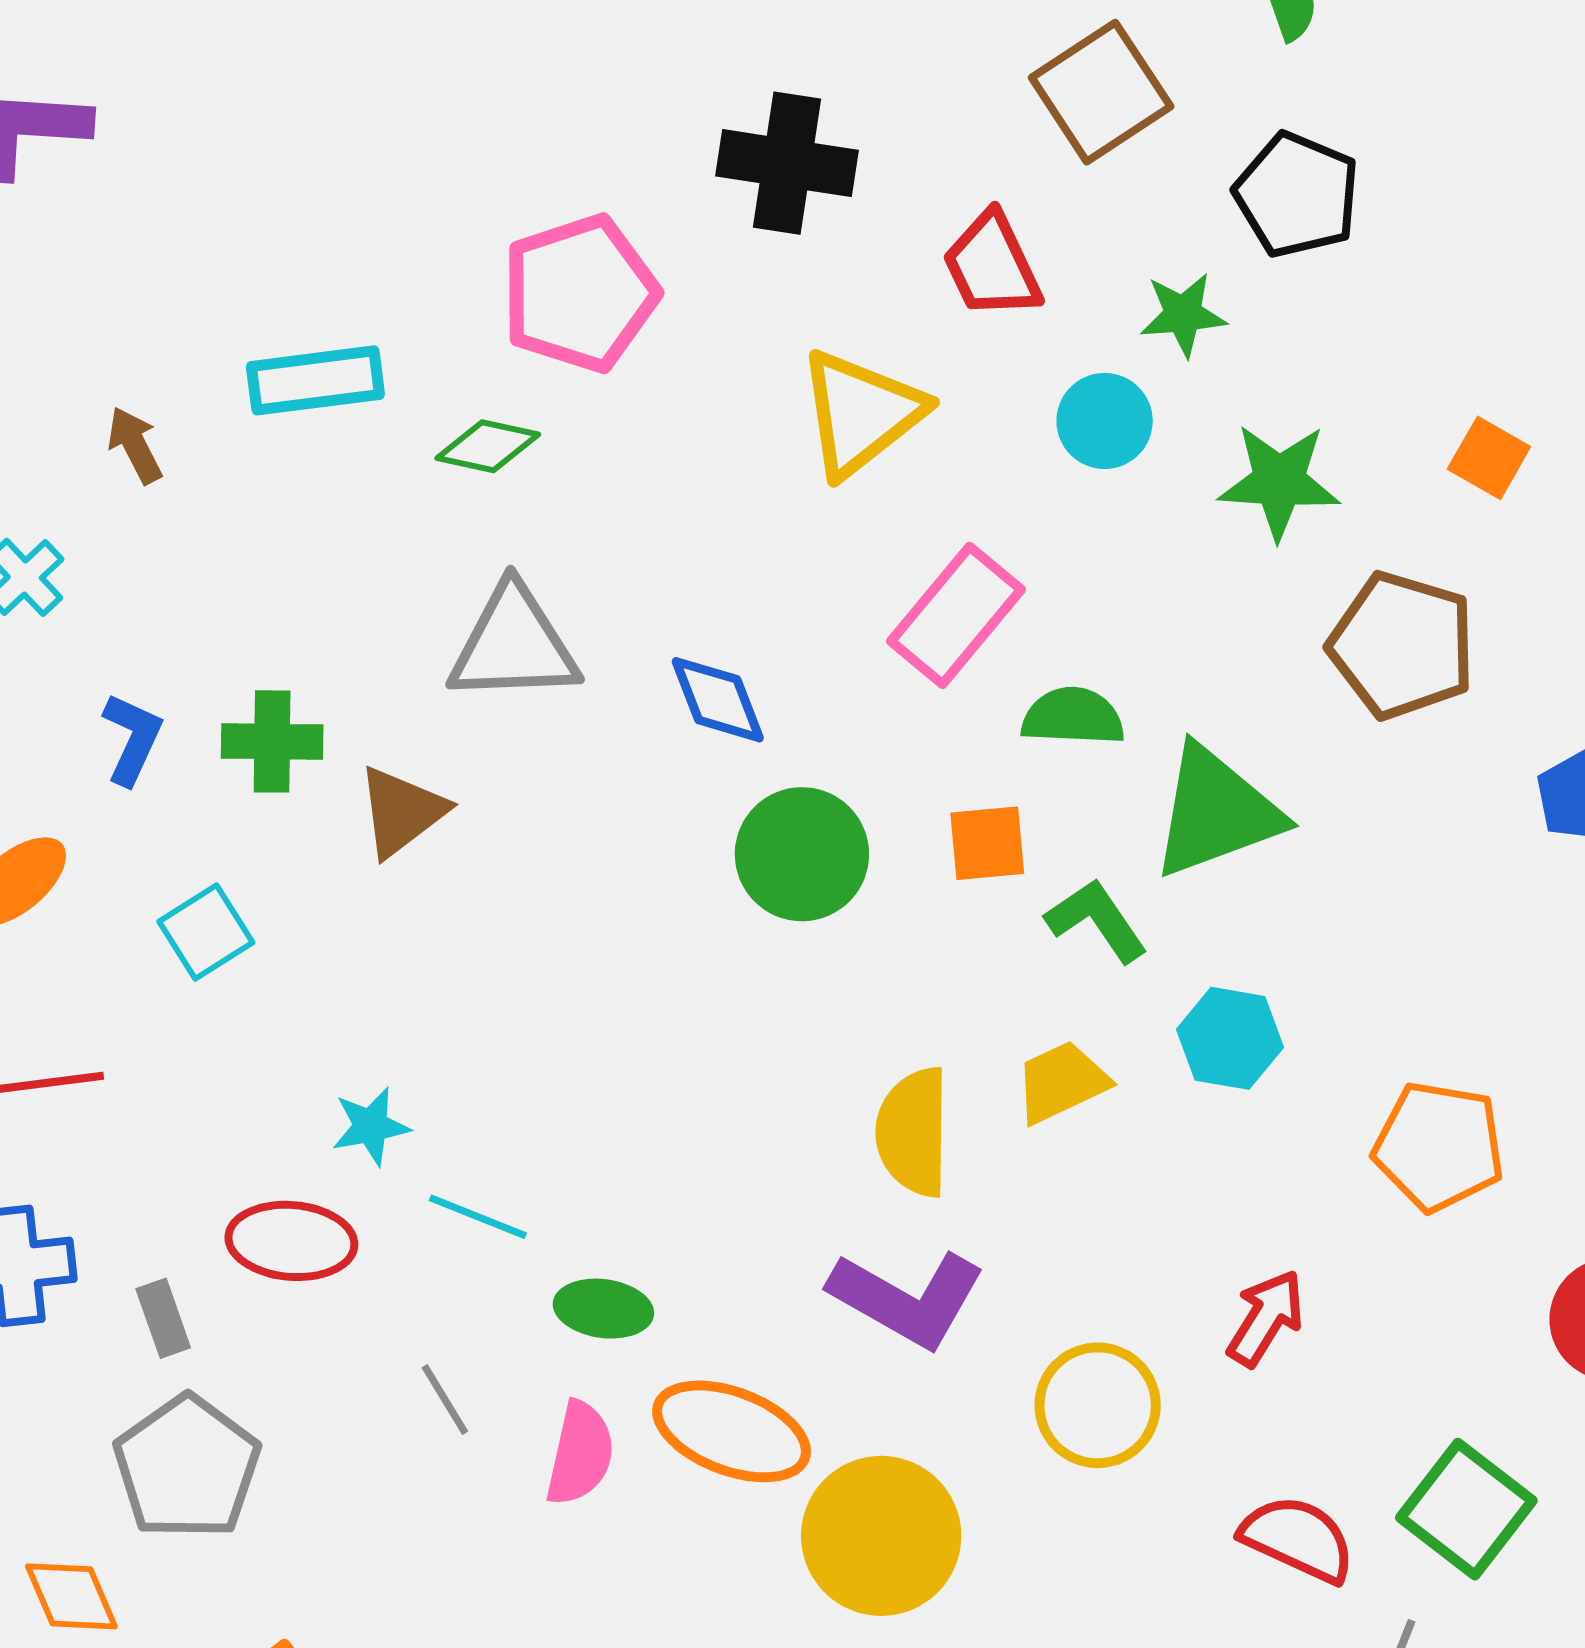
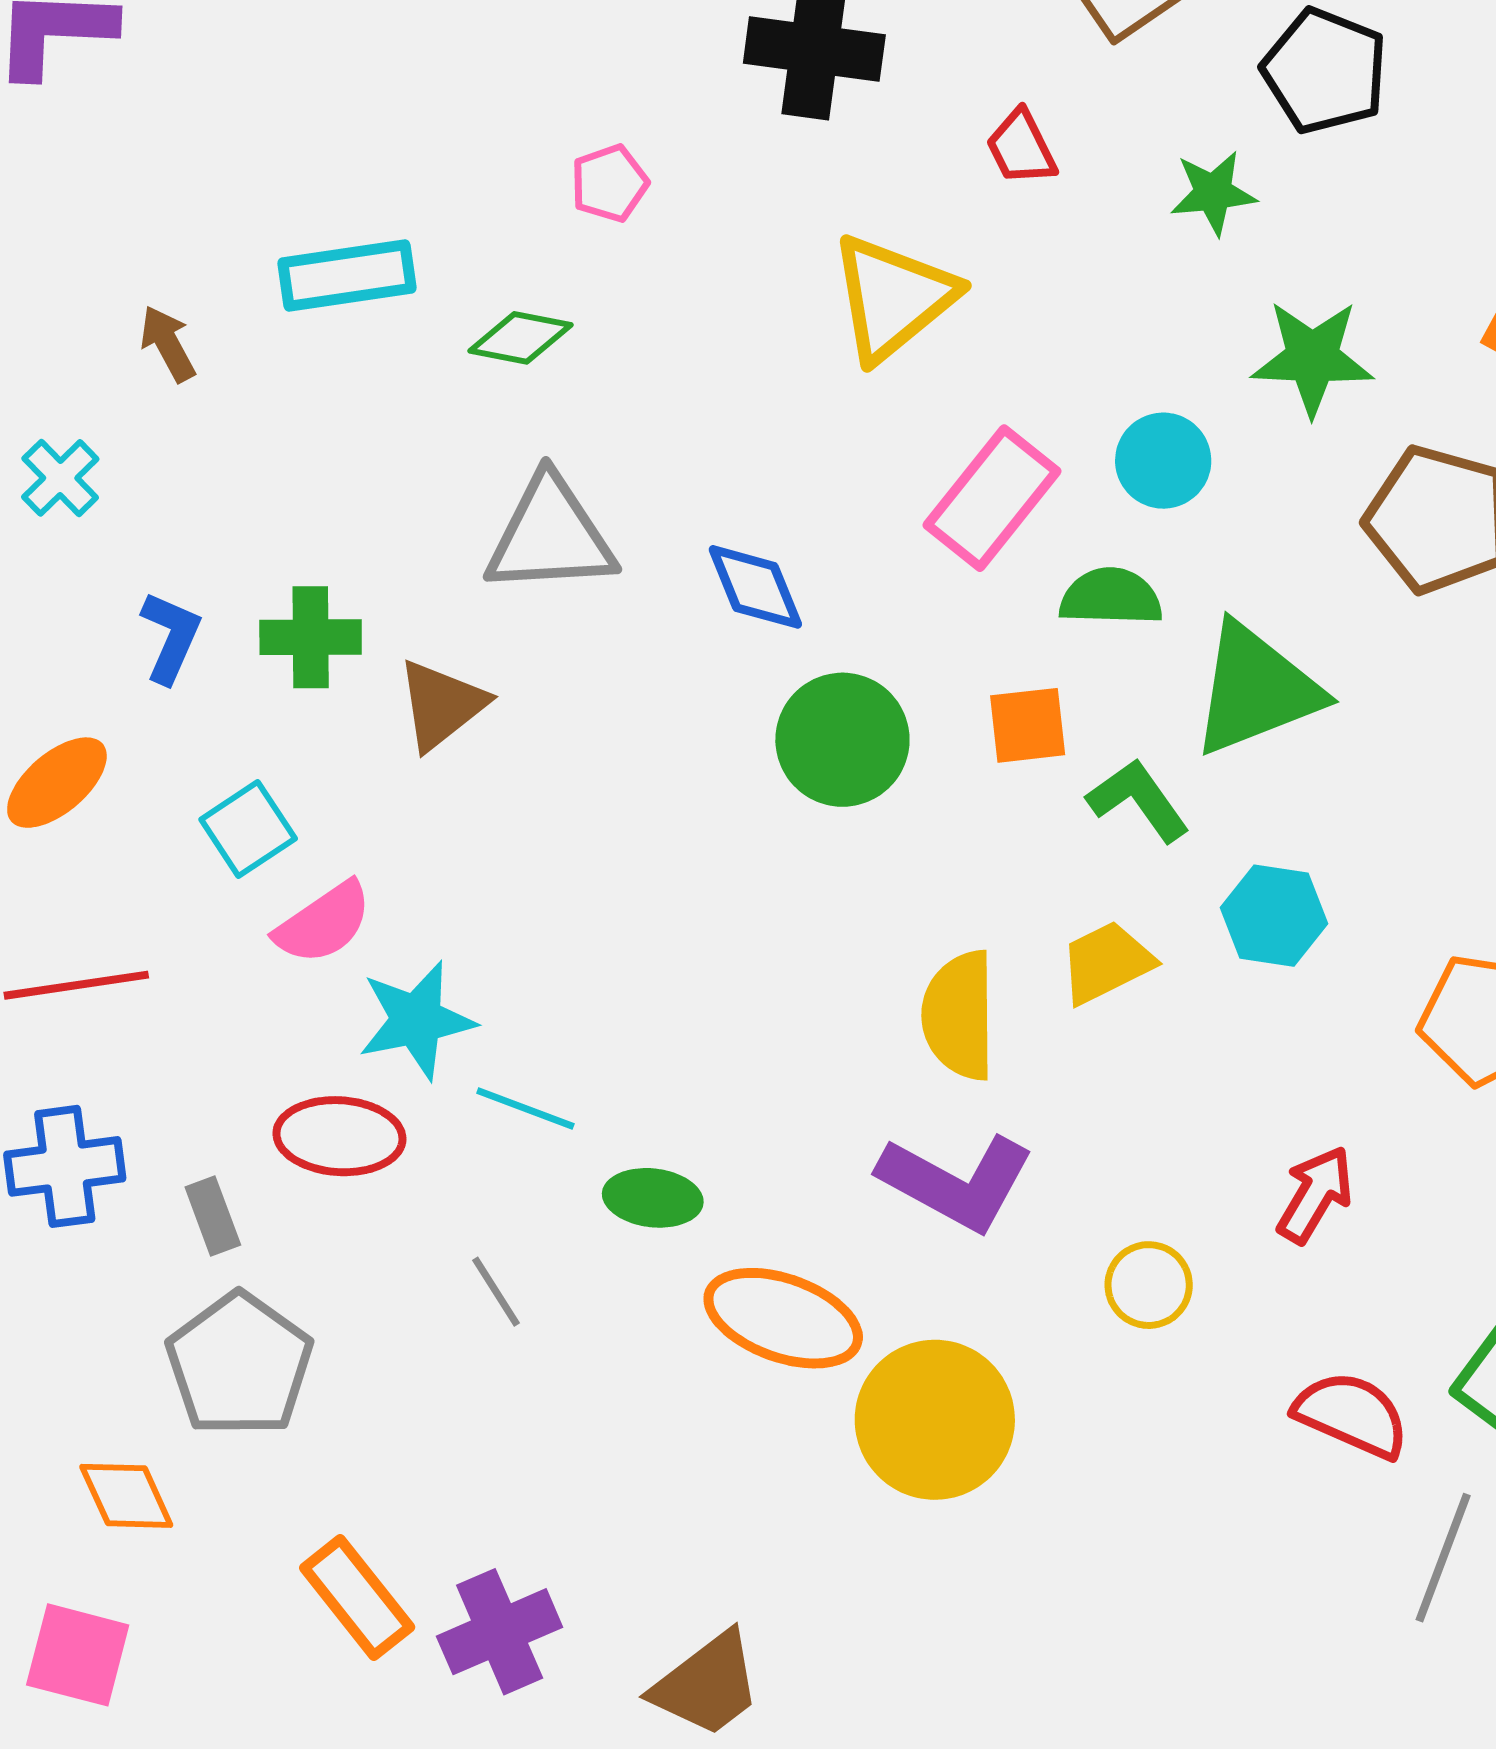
red trapezoid: (992, 266) -> (1021, 148), size x0.7
pink pentagon: (580, 293) -> (609, 183), size x0.5
cyan circle: (1105, 421) -> (1163, 461), moved
cyan star: (371, 1126) -> (417, 1020), size x1.5
yellow circle: (1098, 1405) -> (1149, 1285), size x0.7
pink semicircle: (580, 1453) -> (323, 923), moved, turned 44

